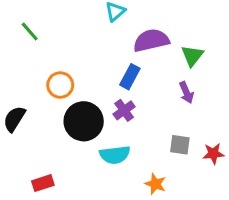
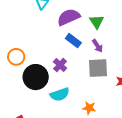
blue rectangle: (130, 77) -> (73, 41), moved, turned -70
gray square: (180, 145) -> (98, 68), moved, size x1.5

